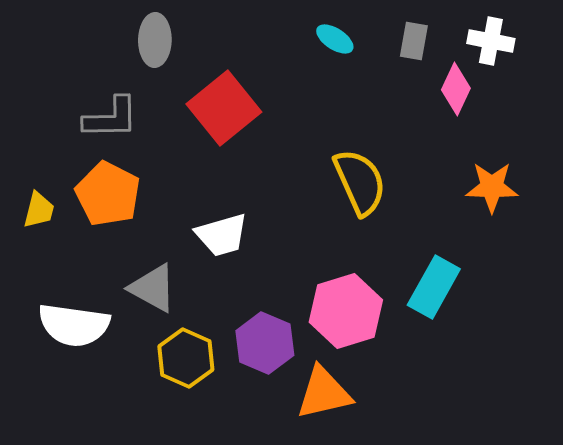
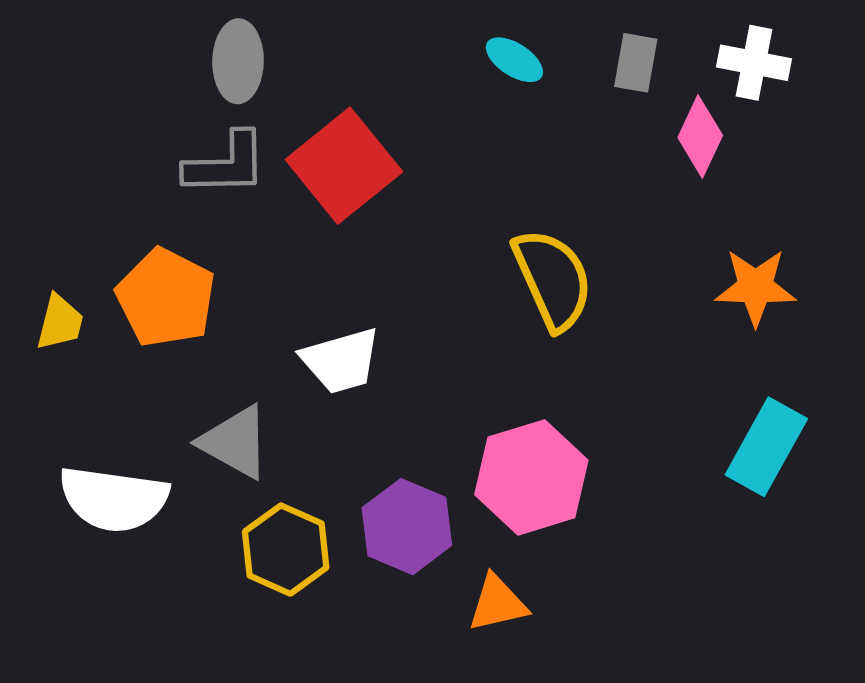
gray L-shape: (111, 118) -> (226, 164), moved
cyan rectangle: (434, 287) -> (766, 447), moved
orange triangle: (324, 393) -> (498, 603), size x0.7

